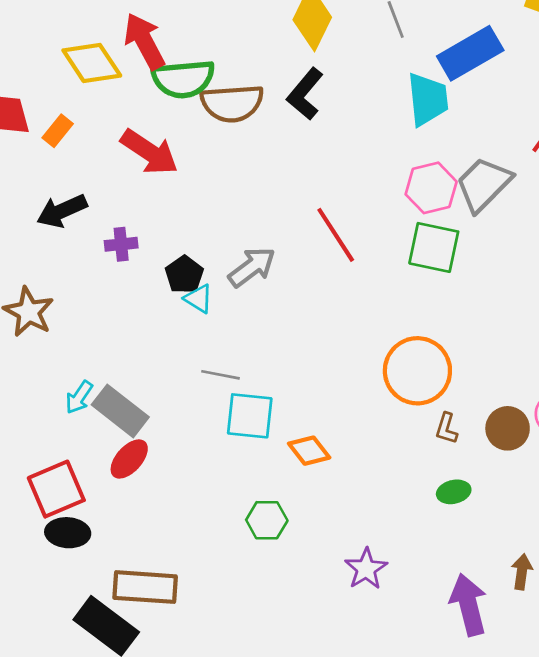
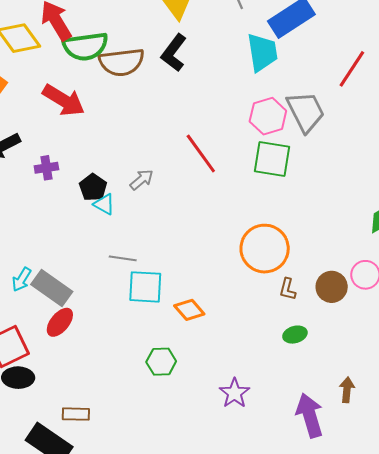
gray trapezoid: (484, 184) -> (306, 112), turned 111
gray arrow: (252, 267) -> (142, 180), size x0.7
brown rectangle: (145, 587) -> (76, 414), size x0.6

